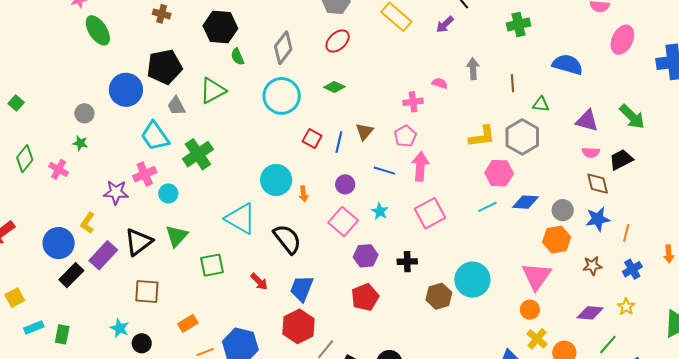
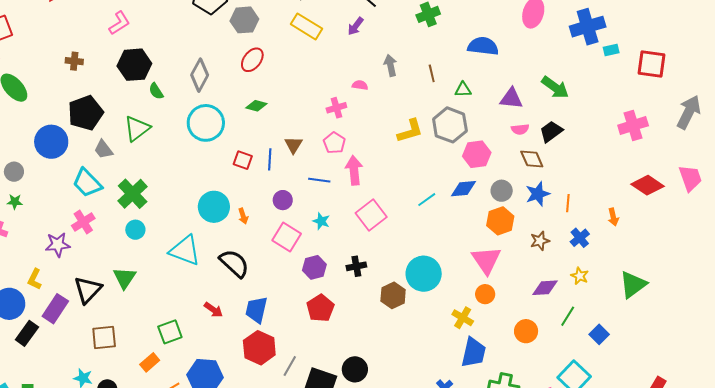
pink hexagon: (499, 173) -> (477, 154), moved
cyan circle: (168, 193) -> (135, 230), moved
green square: (212, 265) -> (170, 332), moved
yellow cross: (537, 339) -> (463, 318), moved

